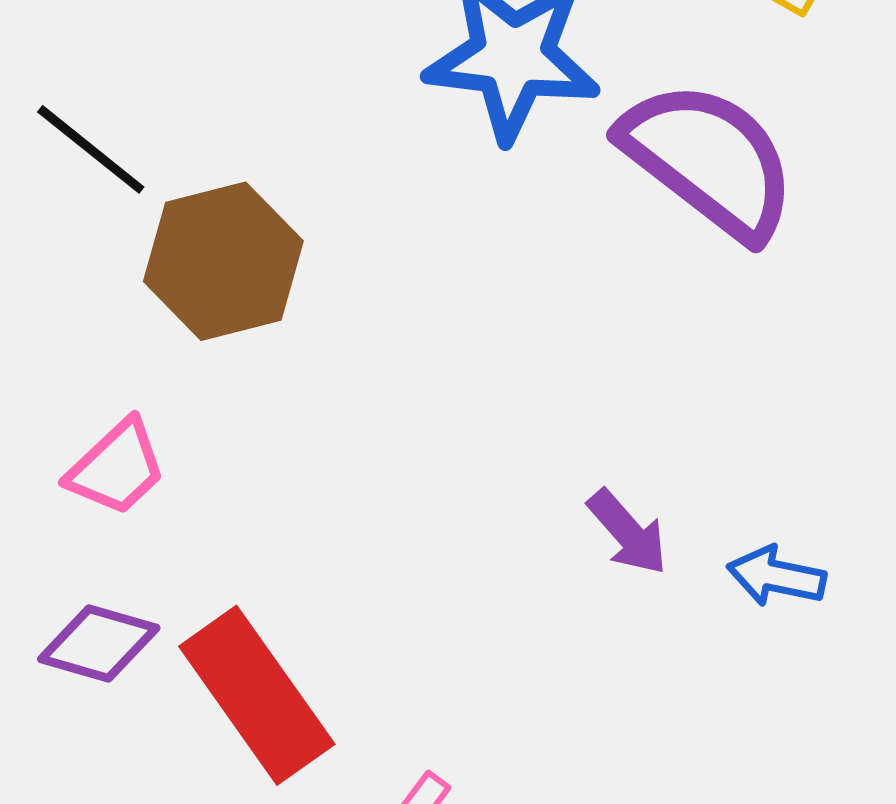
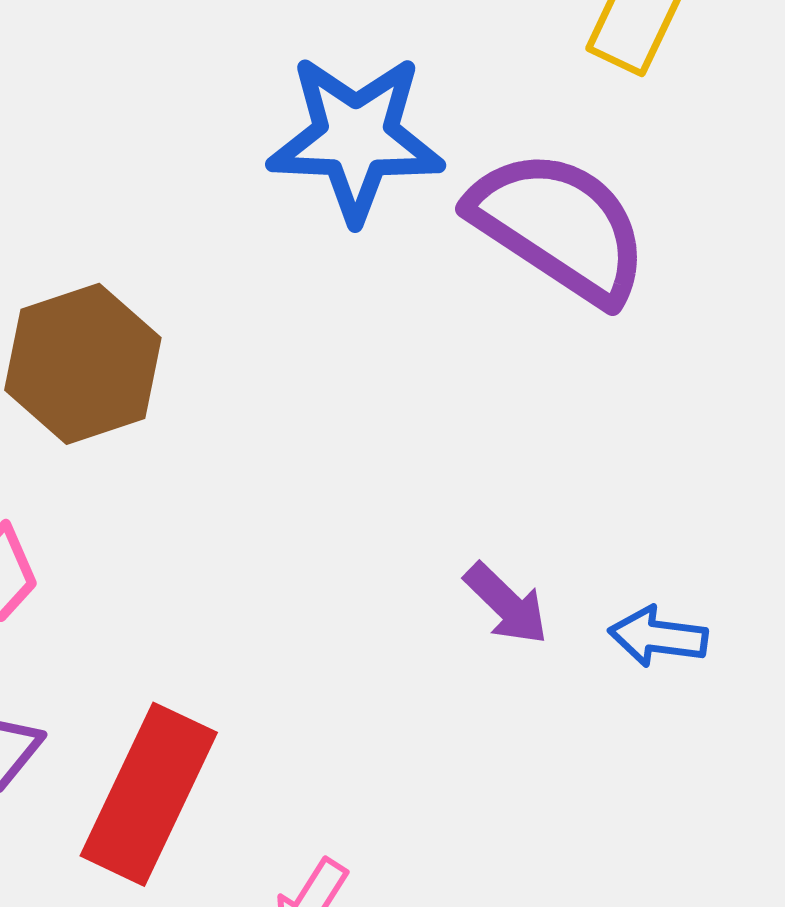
red rectangle: (257, 695) -> (149, 794), turned 65

